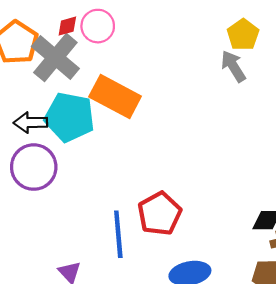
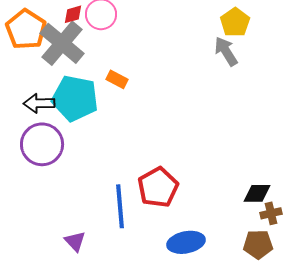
orange rectangle: (115, 97) -> (117, 79), size x0.5

